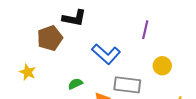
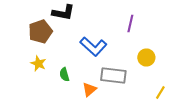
yellow star: (28, 72) -> (38, 64), moved
green semicircle: (75, 84) -> (64, 74), turned -80

